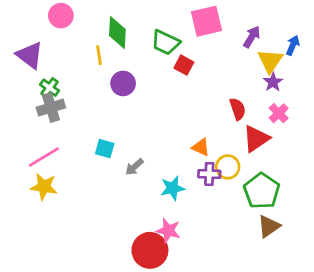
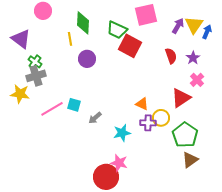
yellow triangle: (270, 61) -> (194, 25), moved
red square: (184, 65) -> (130, 46), size x1.6
red semicircle: (238, 109) -> (171, 56), moved
pink line: (44, 157) -> (52, 109), moved
yellow star: (44, 187) -> (20, 94), moved

